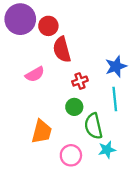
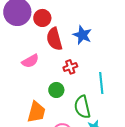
blue star: (116, 66) -> (82, 35), moved, turned -30
green circle: (74, 107) -> (56, 90), moved

